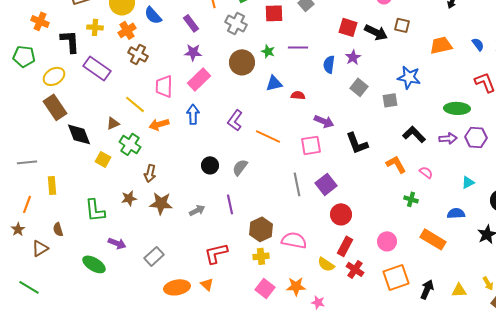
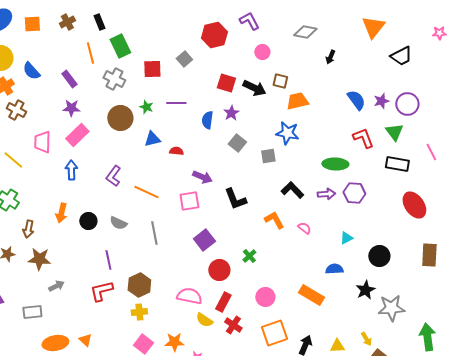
blue semicircle: (478, 44) -> (356, 100), size x1.5
orange trapezoid: (441, 45) -> (297, 101), moved
orange arrow: (159, 124) -> (61, 213), moved, turned -60
gray semicircle: (240, 167) -> (118, 223), turned -102
gray line: (297, 184) -> (154, 233), moved
green cross: (411, 199) -> (249, 256), moved, turned 32
gray arrow: (197, 210) -> (56, 286), moved
pink semicircle: (294, 240) -> (189, 296), moved
red L-shape: (216, 253) -> (101, 291), moved
gray rectangle: (154, 256) -> (32, 312), turned 36

